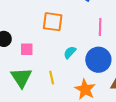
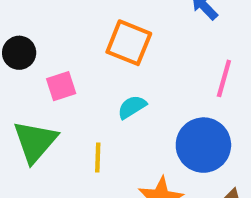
pink square: (27, 49) -> (61, 86), turned -32
cyan semicircle: (70, 52) -> (132, 107), moved

